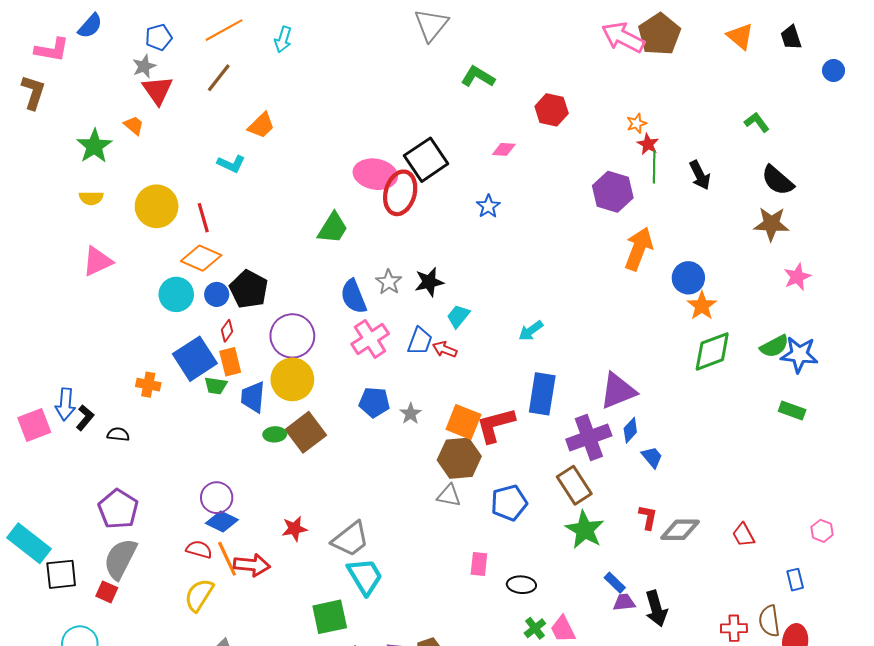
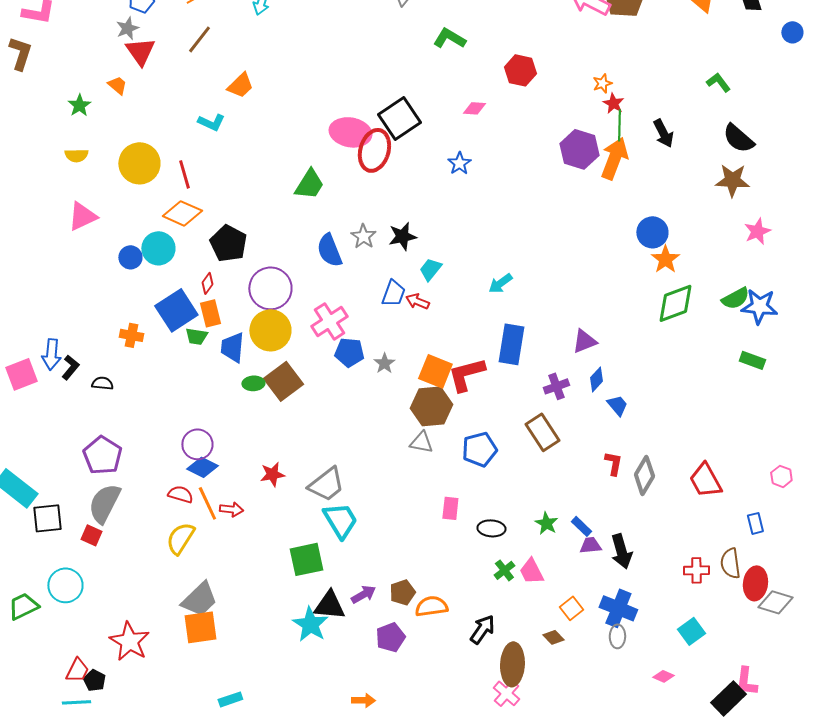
green star: (94, 146) -> (79, 105), size x0.7
orange arrow: (639, 249) -> (614, 158), moved
blue circle: (217, 294) -> (130, 257), moved
pink cross: (370, 339) -> (329, 321), moved
purple triangle: (618, 391) -> (584, 341), size x0.7
purple cross: (589, 437) -> (556, 386), size x0.6
green star: (585, 530) -> (546, 523), moved, size x0.6
gray diamond: (680, 530) -> (644, 475), turned -60
red trapezoid: (743, 535) -> (705, 480), size x1.5
red arrow: (252, 565) -> (231, 509), size x0.7

